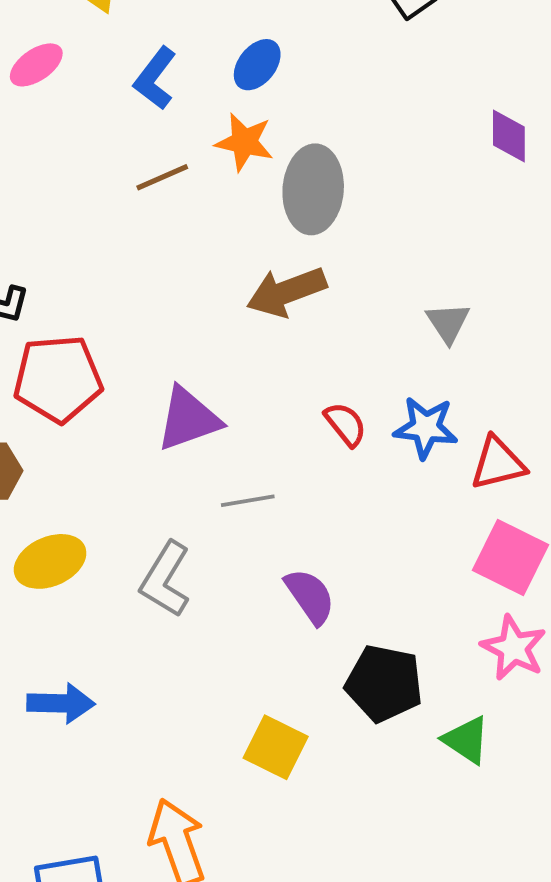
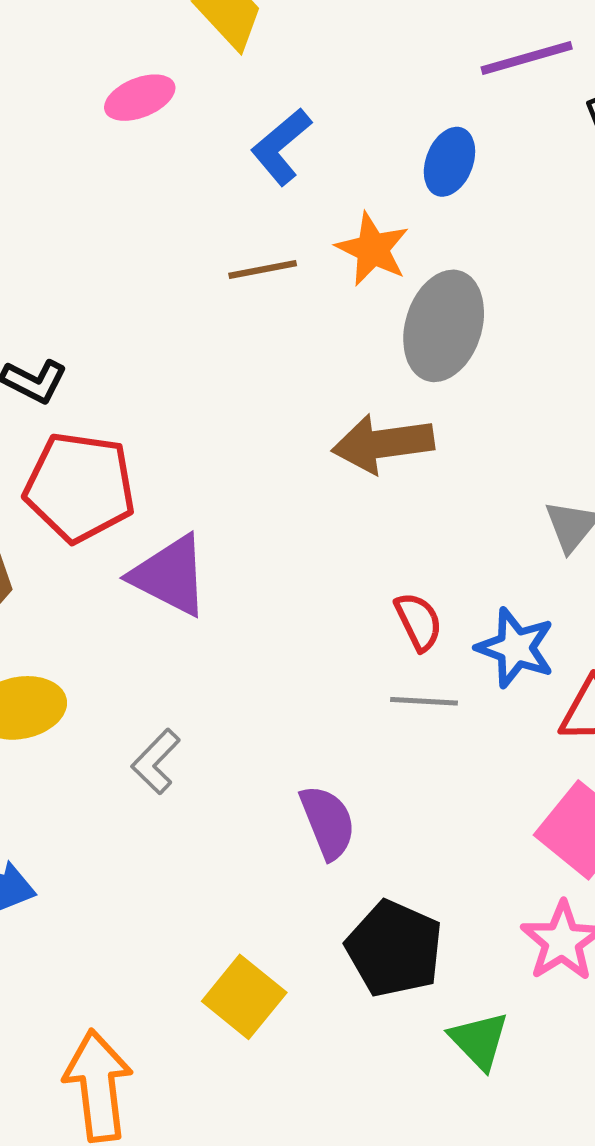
blue ellipse: (257, 65) -> (449, 162), moved, turned -30
purple triangle: (188, 419) -> (170, 575), moved, turned 34
gray line: (248, 501) -> (424, 701), moved
gray L-shape: (165, 579) -> (156, 762), size x0.7

